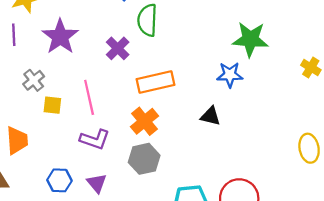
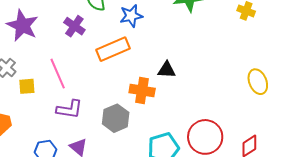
blue star: (230, 75) -> (131, 16), moved
orange cross: (145, 121) -> (142, 91), moved, turned -30

